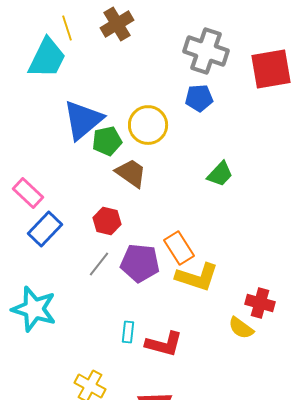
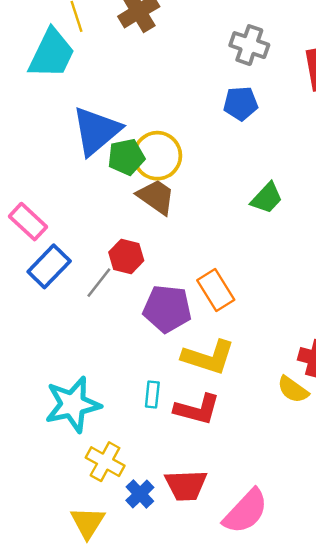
gray cross: (206, 51) -> (249, 45), size x0.7
yellow circle: (148, 125) -> (157, 156), moved
gray line: (99, 264) -> (99, 283), moved
yellow L-shape: (197, 277) -> (208, 357), moved
cyan star: (34, 309) -> (73, 404), moved, turned -30

